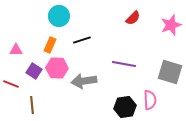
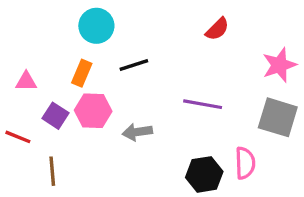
pink star: (171, 25) -> (279, 65), moved
gray arrow: (84, 81) -> (137, 132), size x0.7

